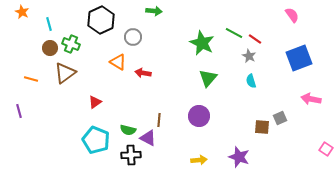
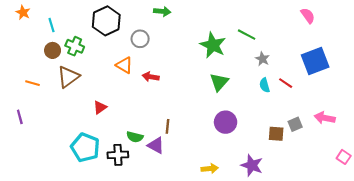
red line: (255, 39) -> (286, 83), moved
pink arrow: (311, 99) -> (325, 118), moved
purple circle: (199, 116) -> (226, 122), moved
cyan pentagon: (96, 140) -> (85, 147), moved
black cross: (131, 155) -> (118, 155), moved

